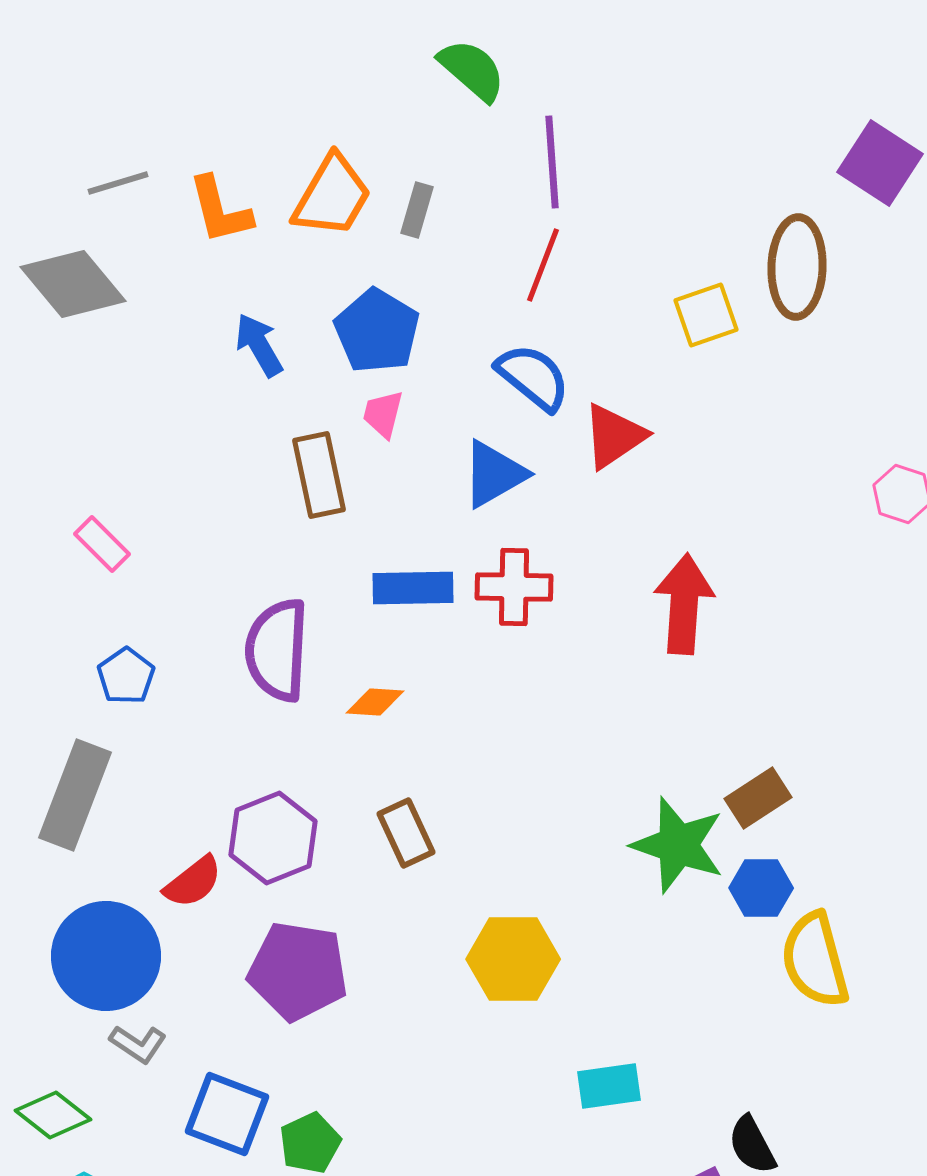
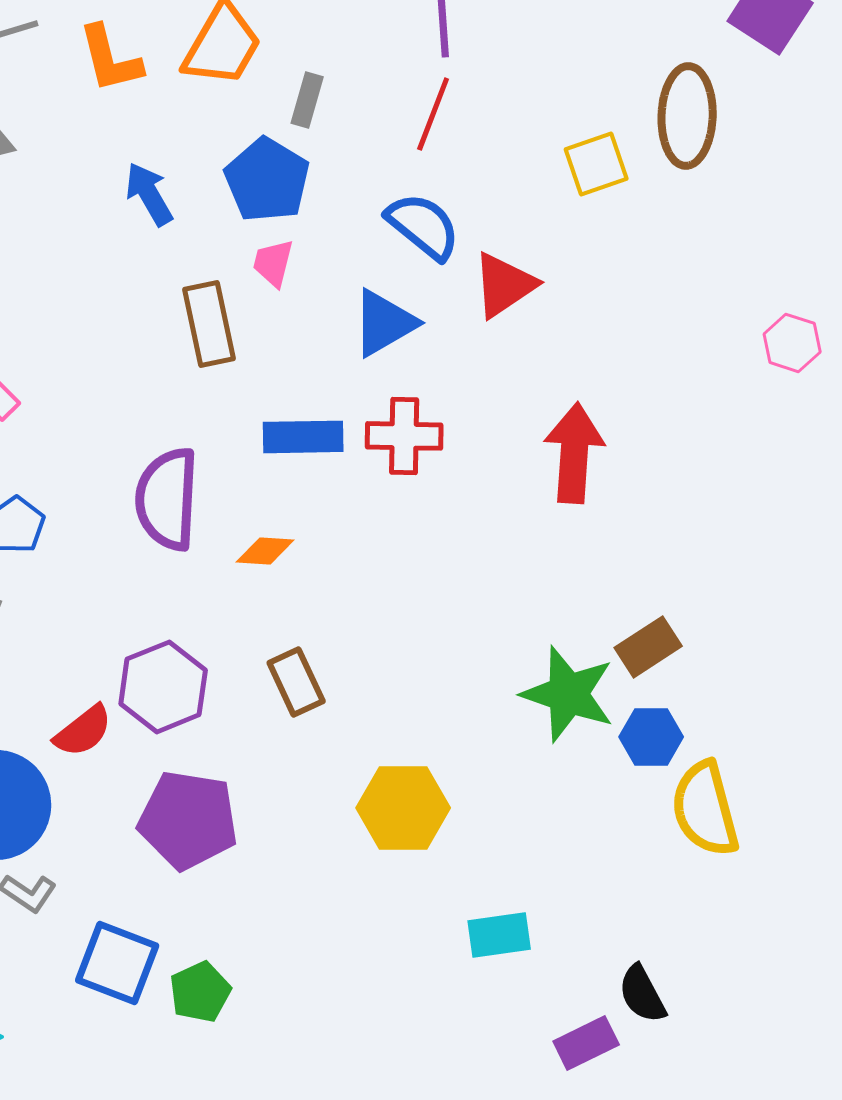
gray rectangle: (417, 210) -> (307, 100), moved

